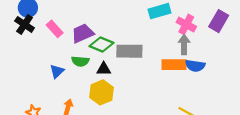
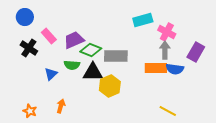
purple rectangle: (219, 21) -> (196, 52), moved
black cross: (25, 24) -> (29, 48), moved
black triangle: (104, 69) -> (93, 72), size x1.5
yellow hexagon: (101, 92) -> (110, 86), moved

